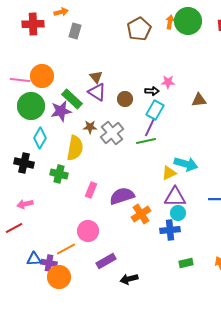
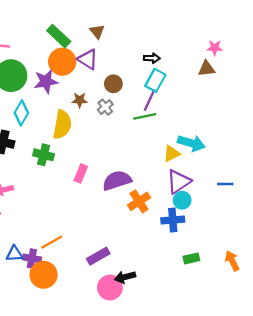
orange circle: (42, 76) -> (62, 62), moved
brown triangle: (96, 77) -> (97, 31), moved
pink star: (168, 82) -> (215, 48), moved
green rectangle: (72, 99) -> (59, 36), moved
brown circle: (125, 99) -> (113, 84), moved
gray cross: (112, 133) -> (105, 107), size x0.6
purple triangle: (175, 197) -> (179, 182), turned -35
pink circle: (88, 231) -> (110, 288), moved

